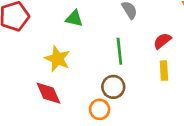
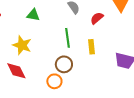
red semicircle: (162, 41) -> (97, 18), moved
yellow rectangle: (164, 71) -> (91, 47), moved

